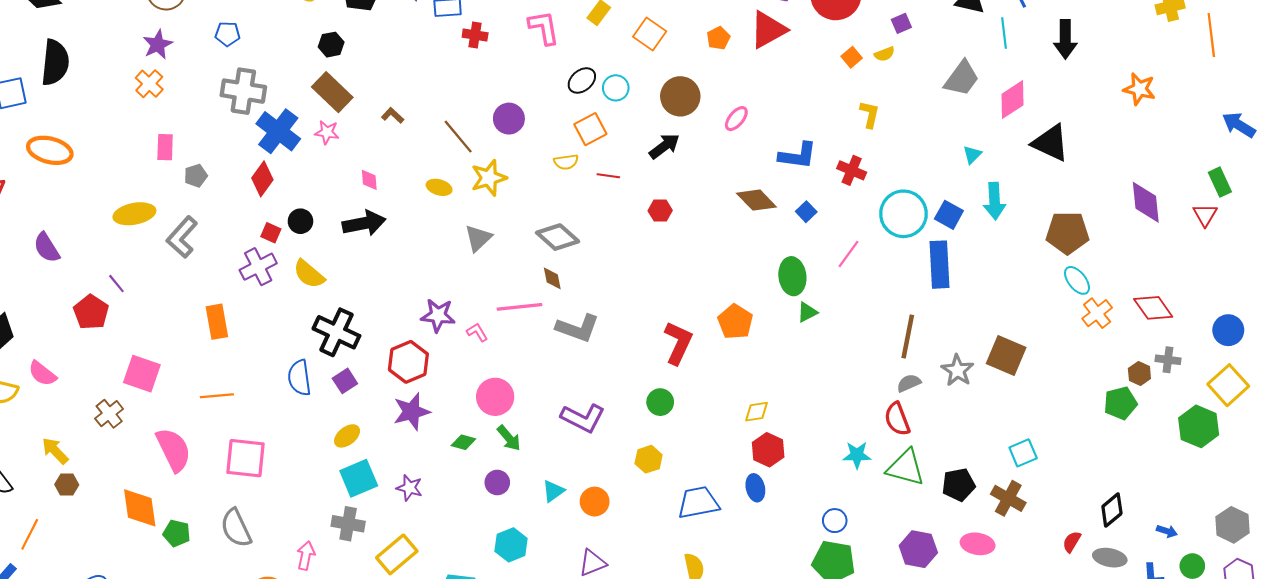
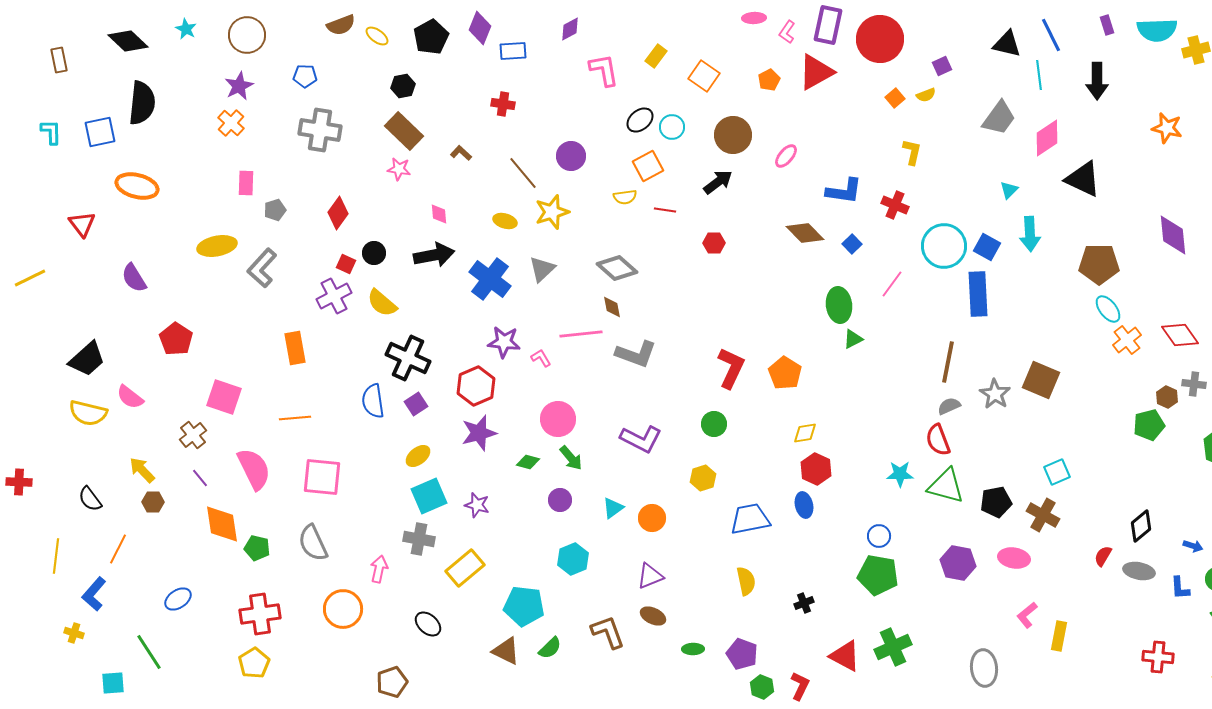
red cross: (475, 35) -> (503, 104), moved
blue cross: (278, 131) -> (490, 279), moved
purple line: (116, 284) -> (200, 478), moved
orange pentagon: (735, 322) -> (785, 373), moved

